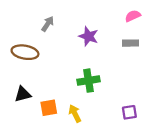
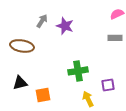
purple star: (88, 36) -> (65, 26), moved
purple square: (129, 112) -> (108, 85), moved
yellow arrow: (75, 113) -> (88, 99), moved

